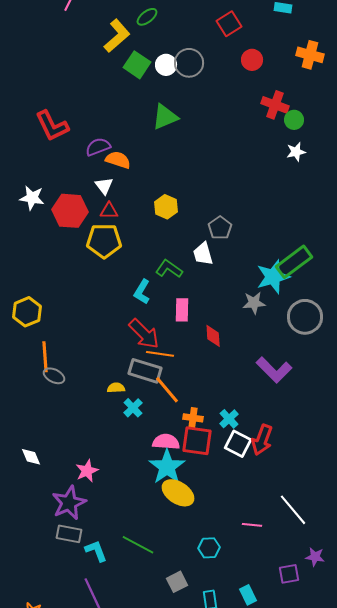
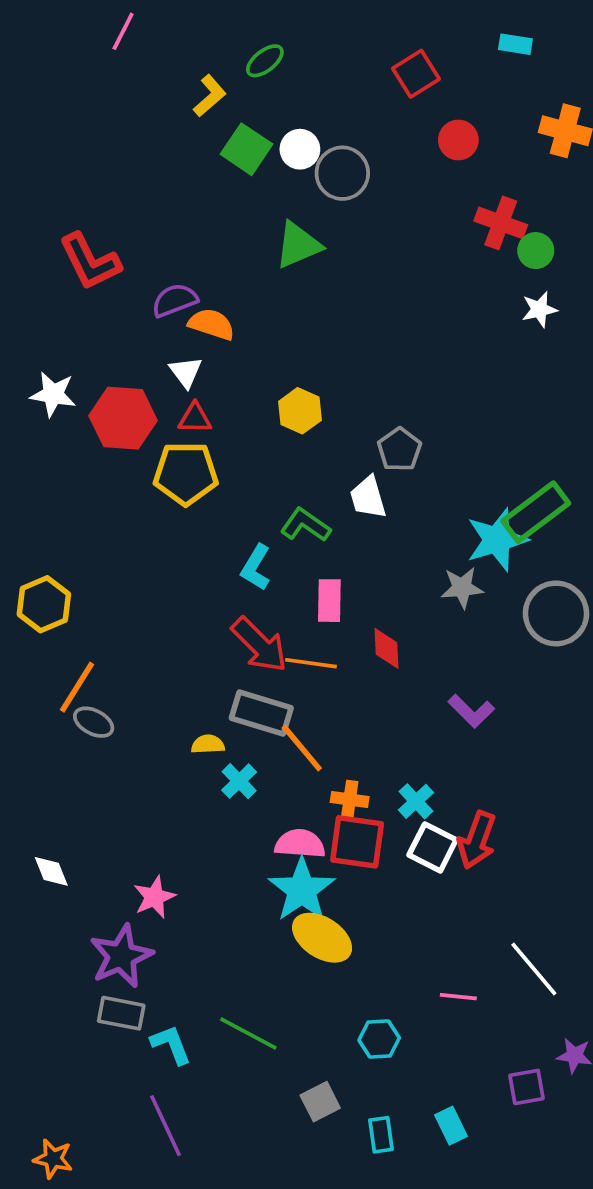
yellow L-shape: (117, 36) -> (210, 96), size x0.7
gray circle: (189, 63) -> (342, 173), moved
orange line: (160, 354) -> (311, 663), moved
orange line: (45, 357) -> (77, 687), turned 36
purple L-shape: (274, 370) -> (471, 711), moved, size x0.7

